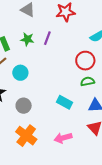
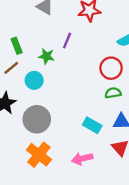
green star: (27, 39) -> (47, 56), moved
cyan rectangle: (64, 102) -> (92, 125), moved
gray circle: (24, 106) -> (37, 119), size x1.5

